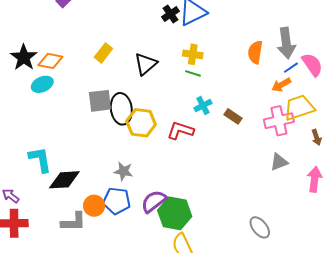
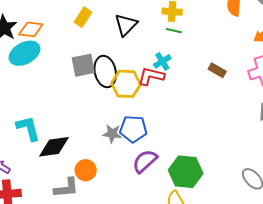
cyan ellipse: (42, 84) -> (24, 53), size x1.4
cyan cross: (203, 106) -> (162, 61), moved
red L-shape: (181, 131) -> (151, 76), moved
blue pentagon: (117, 201) -> (133, 129), moved
green hexagon: (175, 213) -> (186, 172), moved

